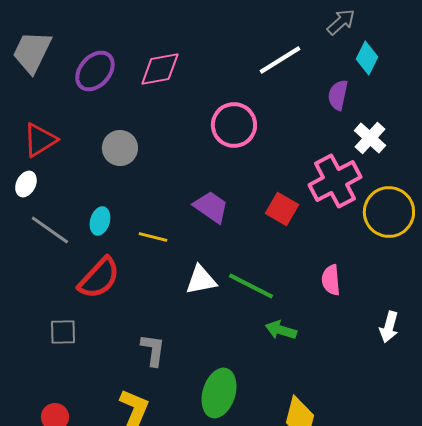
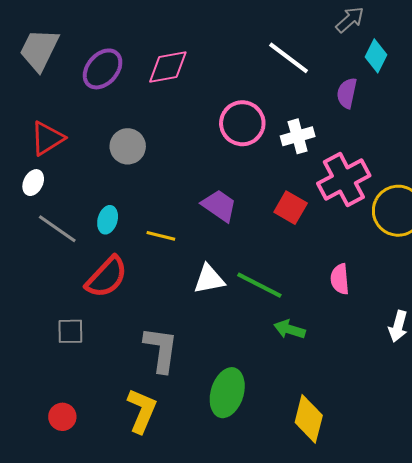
white line: (280, 60) -> (289, 58), turned 69
white cross: (370, 138) -> (298, 136), moved, turned 32
gray L-shape: (153, 350) -> (161, 349), size x1.4

